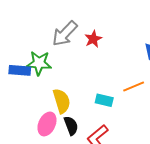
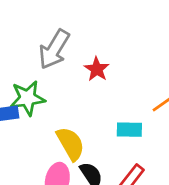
red star: (93, 39) -> (97, 69), moved

